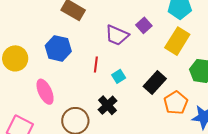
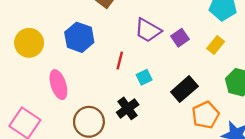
purple square: (144, 25) -> (180, 38), moved
yellow rectangle: (177, 41) -> (216, 45), size x0.6

